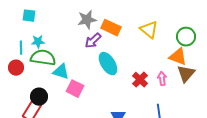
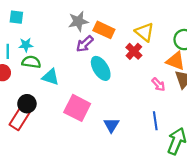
green semicircle: (43, 58) -> (31, 62), size x0.7
pink arrow: (162, 79) -> (158, 84), turned 144
red cross: (140, 80) -> (134, 51), moved
pink square: (75, 89) -> (77, 108), moved, size x1.4

